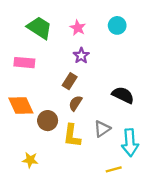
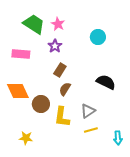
cyan circle: (117, 25) -> (98, 37), moved
pink star: (78, 28) -> (58, 24), moved
purple star: (81, 56) -> (55, 46), moved
cyan arrow: (130, 143) -> (118, 138), moved, size x0.6
yellow line: (114, 169) -> (91, 130), moved

